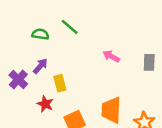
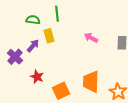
green line: (70, 27) -> (57, 14), turned 42
yellow rectangle: (60, 83) -> (49, 36), moved

